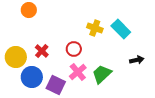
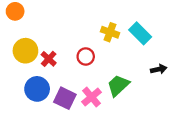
orange circle: (29, 10) -> (15, 11), moved
yellow circle: (16, 57) -> (25, 51), moved
pink cross: (78, 72) -> (91, 97), moved

